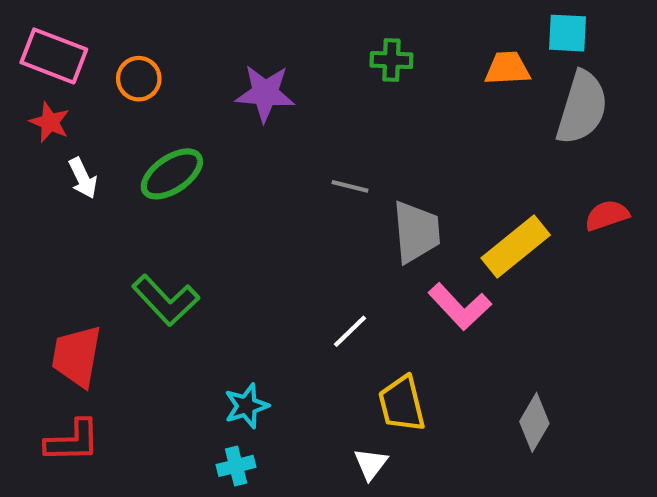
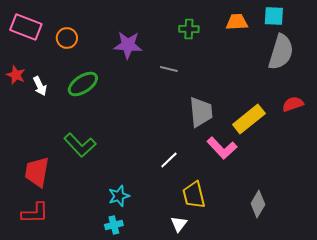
orange trapezoid: (507, 68) -> (237, 22), moved
red star: (50, 122) -> (16, 75), moved
gray line: (350, 186) -> (169, 69), moved

